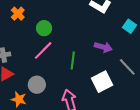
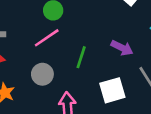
gray circle: (37, 85) -> (42, 74), moved

